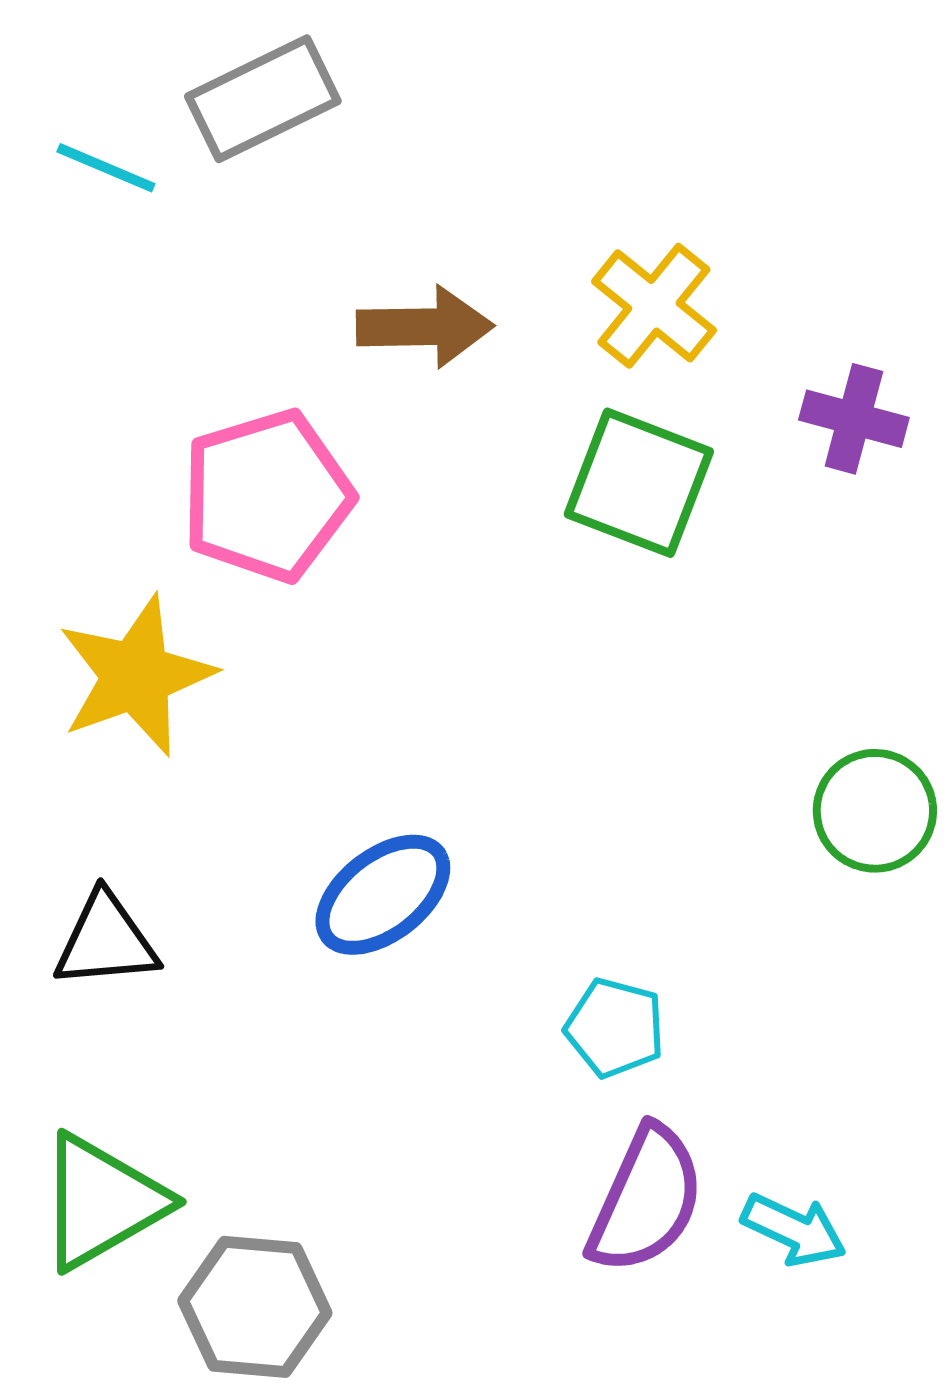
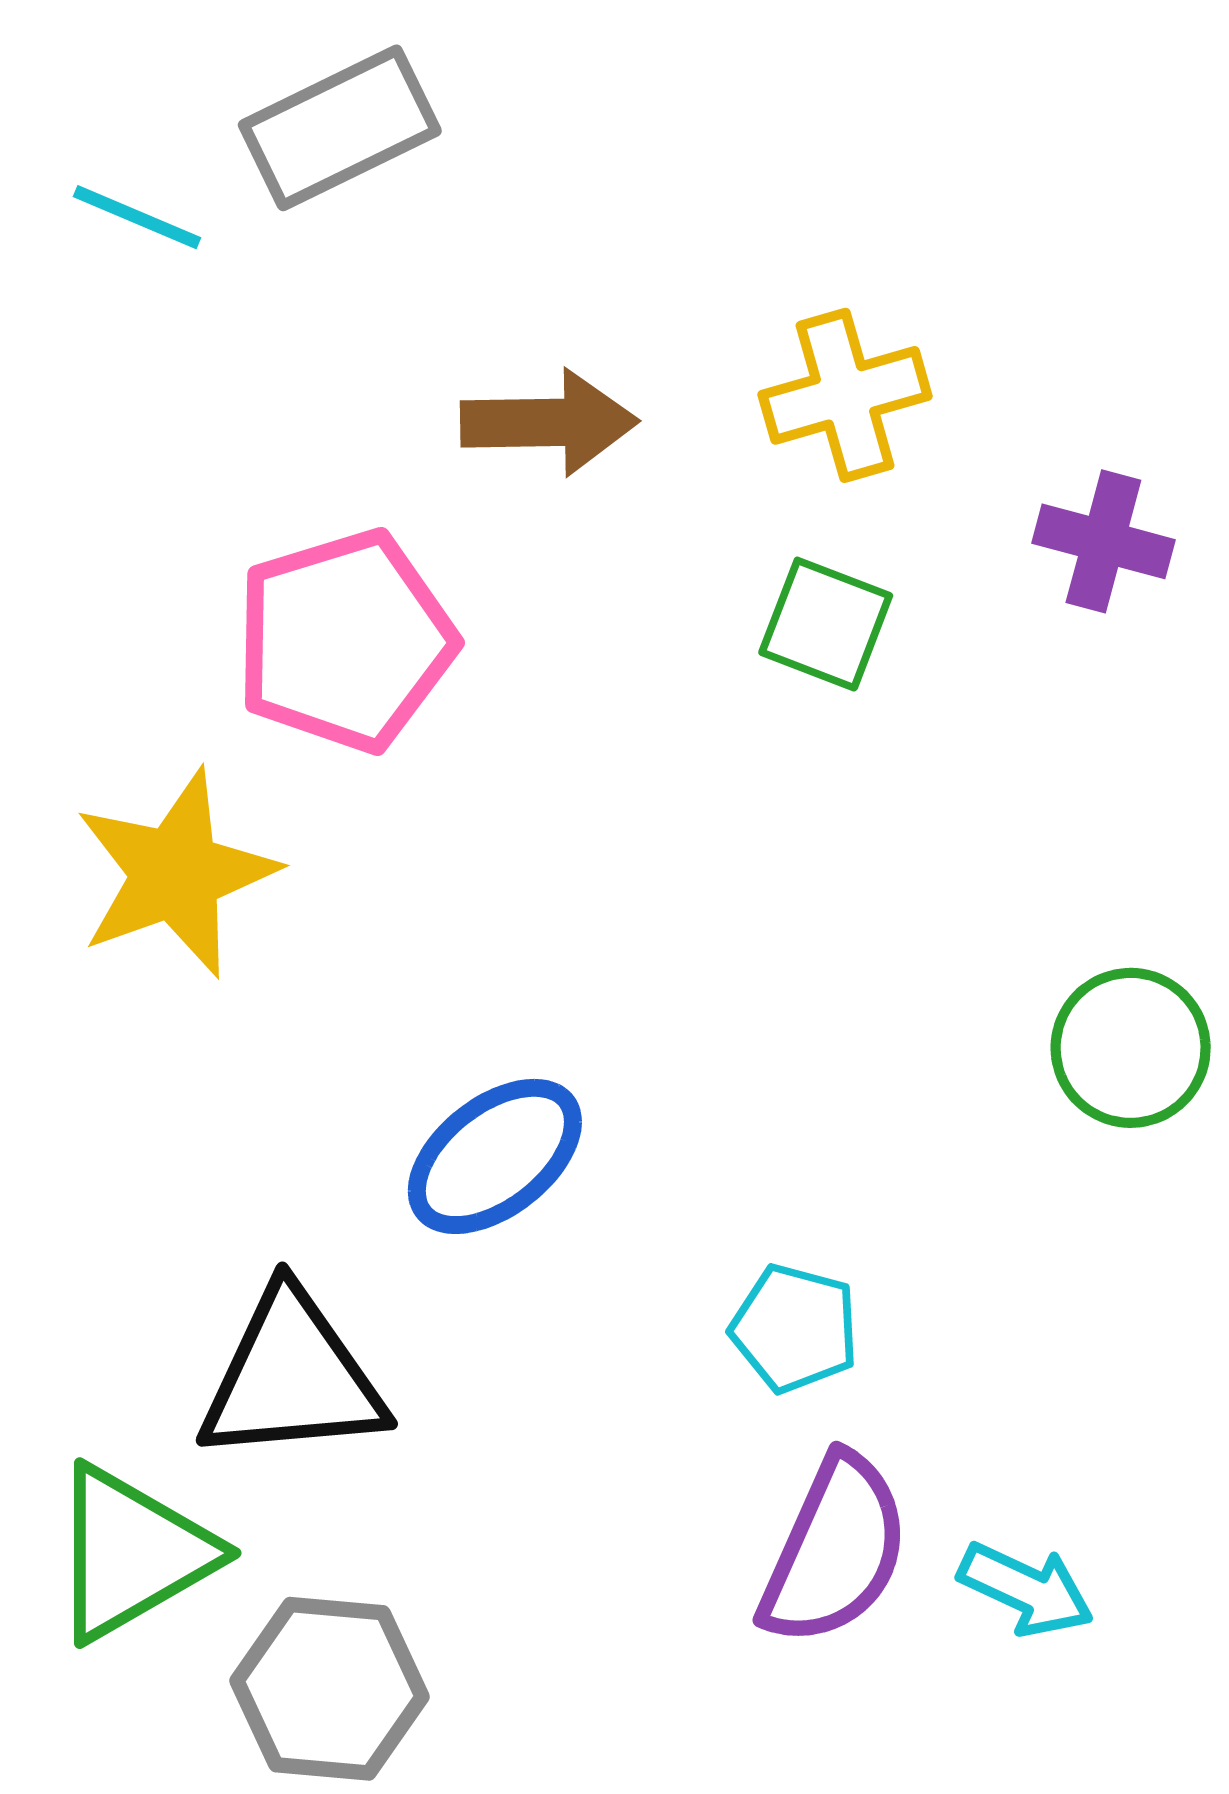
yellow cross: (654, 306) -> (845, 395), turned 35
green square: (639, 483) -> (826, 624), size x0.7
black triangle: (106, 941) -> (292, 1377), moved, size x1.4

